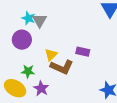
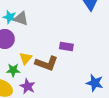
gray triangle: (40, 20) -> (21, 19), turned -35
yellow triangle: (51, 55) -> (26, 58), moved

